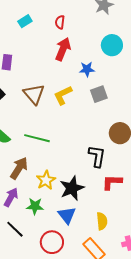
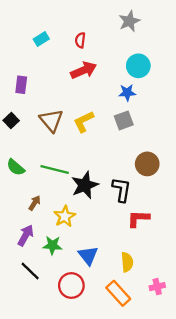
red arrow: (63, 49) -> (84, 70), turned 45
blue star: (87, 69) -> (127, 93), moved
brown arrow: (19, 168) -> (35, 203), size x0.6
black star: (72, 188) -> (85, 185), moved

